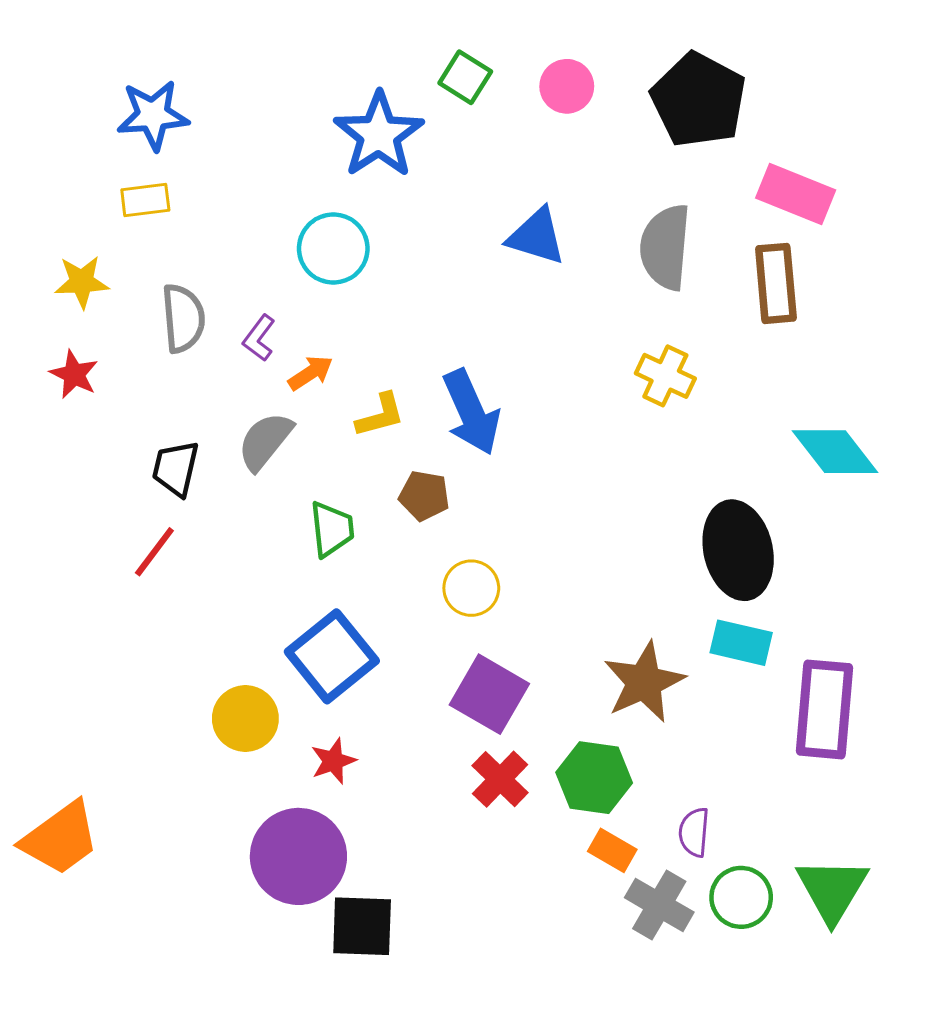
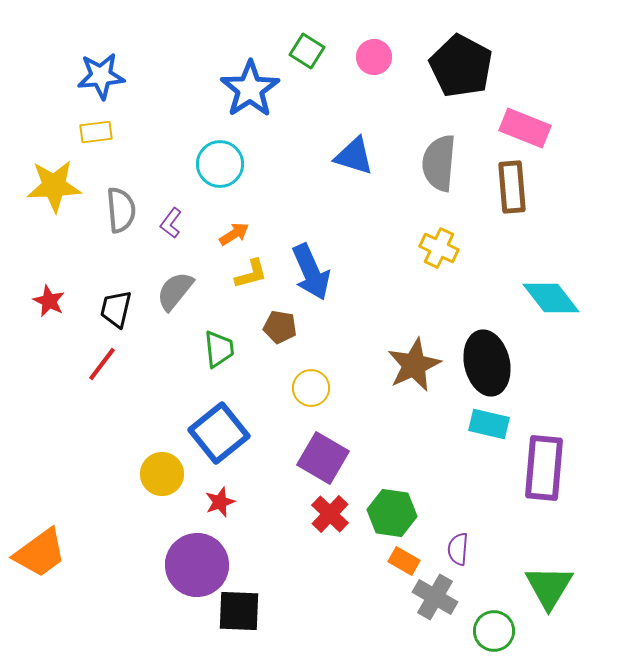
yellow star: (82, 282) -> (54, 186), size x1.5
orange arrow: (311, 373) -> (234, 234), moved
red star: (74, 374) -> (49, 301), moved
brown star: (644, 682) -> (414, 365), moved
green circle: (741, 897) -> (494, 631), moved

